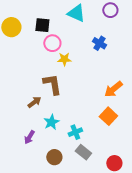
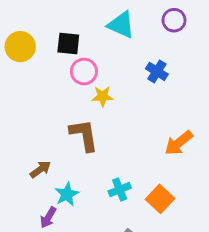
brown arrow: (34, 102) -> (40, 169), moved
orange square: (108, 116) -> (160, 199), moved
cyan star: (51, 122) -> (67, 194), moved
cyan cross: (75, 132) -> (120, 190), moved

